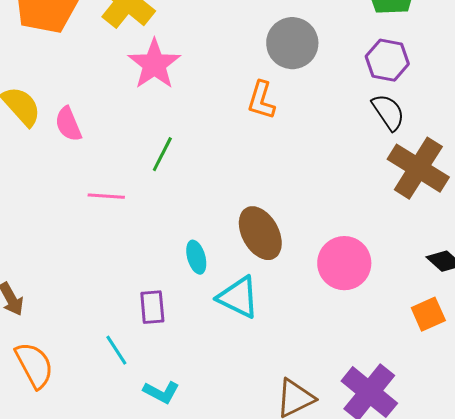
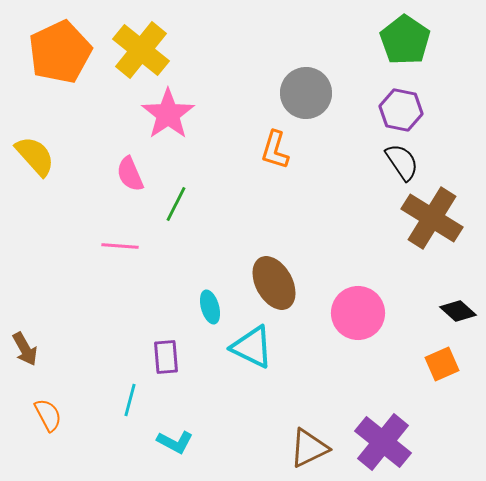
pink semicircle: (68, 124) -> (130, 174), moved
cyan line: (116, 350) -> (130, 400), turned 48
orange semicircle: (34, 365) -> (48, 415), size x0.7

